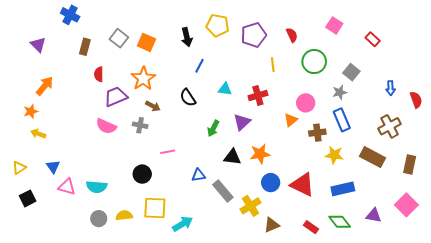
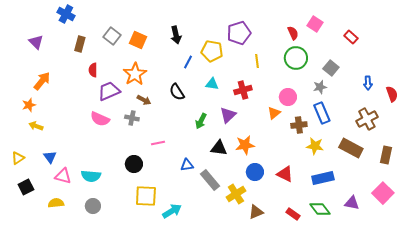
yellow pentagon: (218, 25) -> (212, 51), moved
red semicircle: (292, 35) -> (293, 33), moved
red triangle: (302, 185) -> (285, 174), size x0.7
yellow semicircle: (124, 215) -> (56, 203), moved

